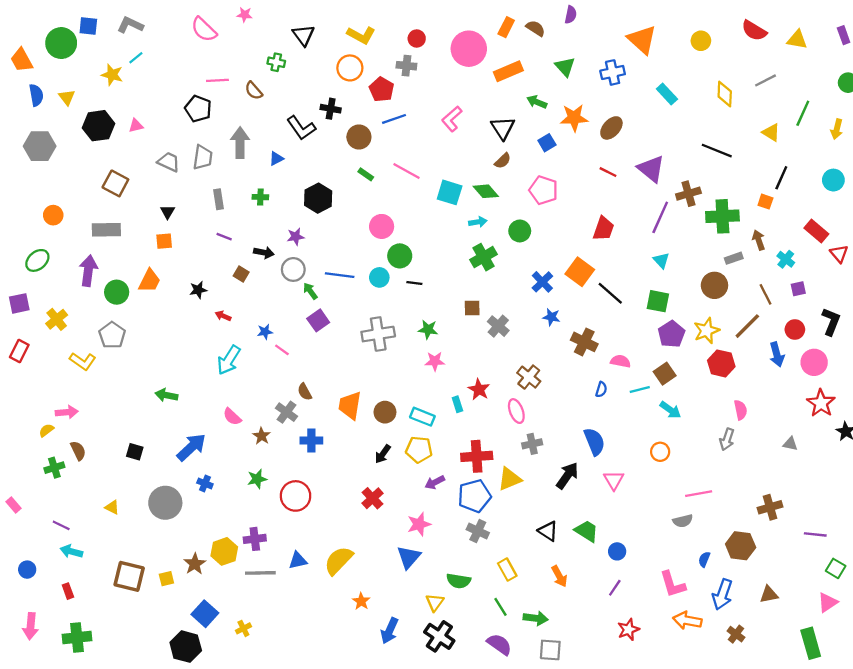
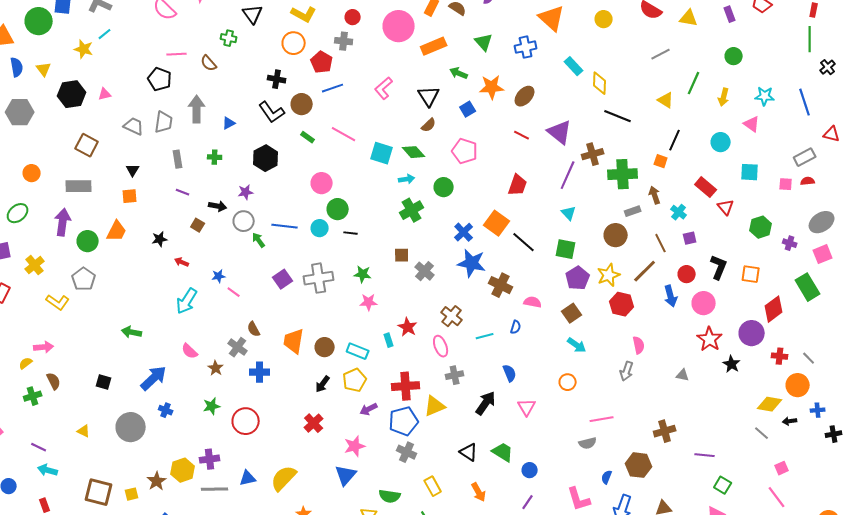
yellow diamond: (725, 94) -> (600, 83), moved
black L-shape: (301, 128) -> (272, 112), moved
blue star: (551, 317) -> (472, 263), size x1.8
purple square: (318, 320) -> (283, 279), moved
cyan line: (640, 390) -> (485, 336), moved
blue semicircle: (594, 442) -> (510, 373), size x0.7
yellow pentagon: (419, 450) -> (355, 380), turned -30

